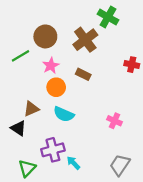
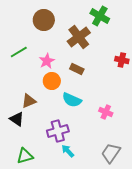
brown circle: (45, 36) -> (44, 20), moved
cyan semicircle: (64, 114) -> (72, 100), moved
purple cross: (53, 150) -> (58, 131), moved
green triangle: (27, 168) -> (25, 156), turned 30

